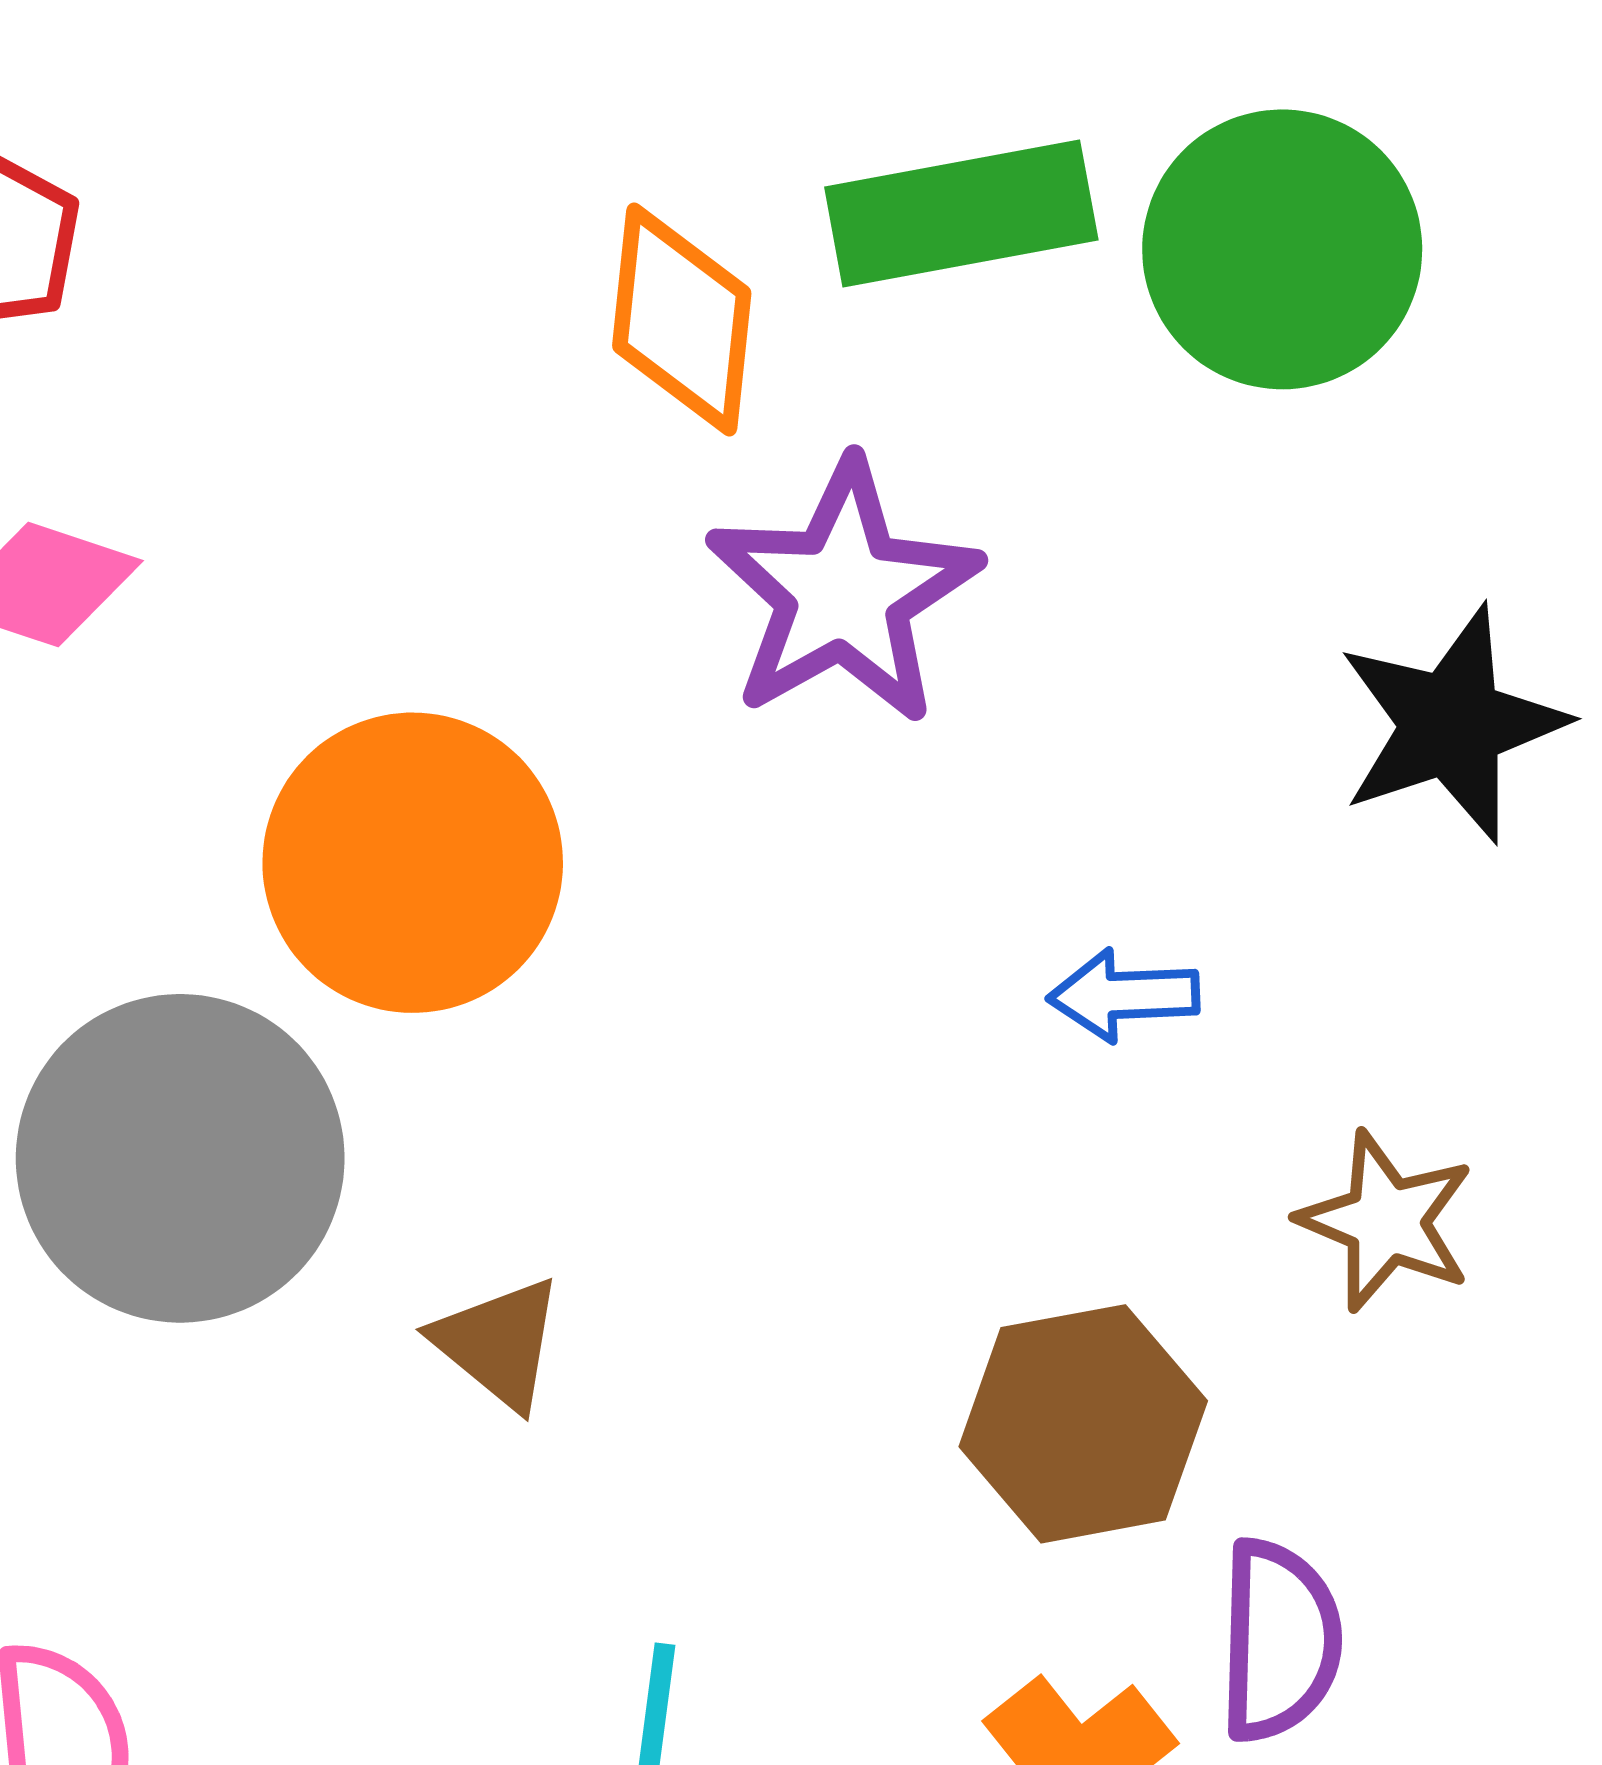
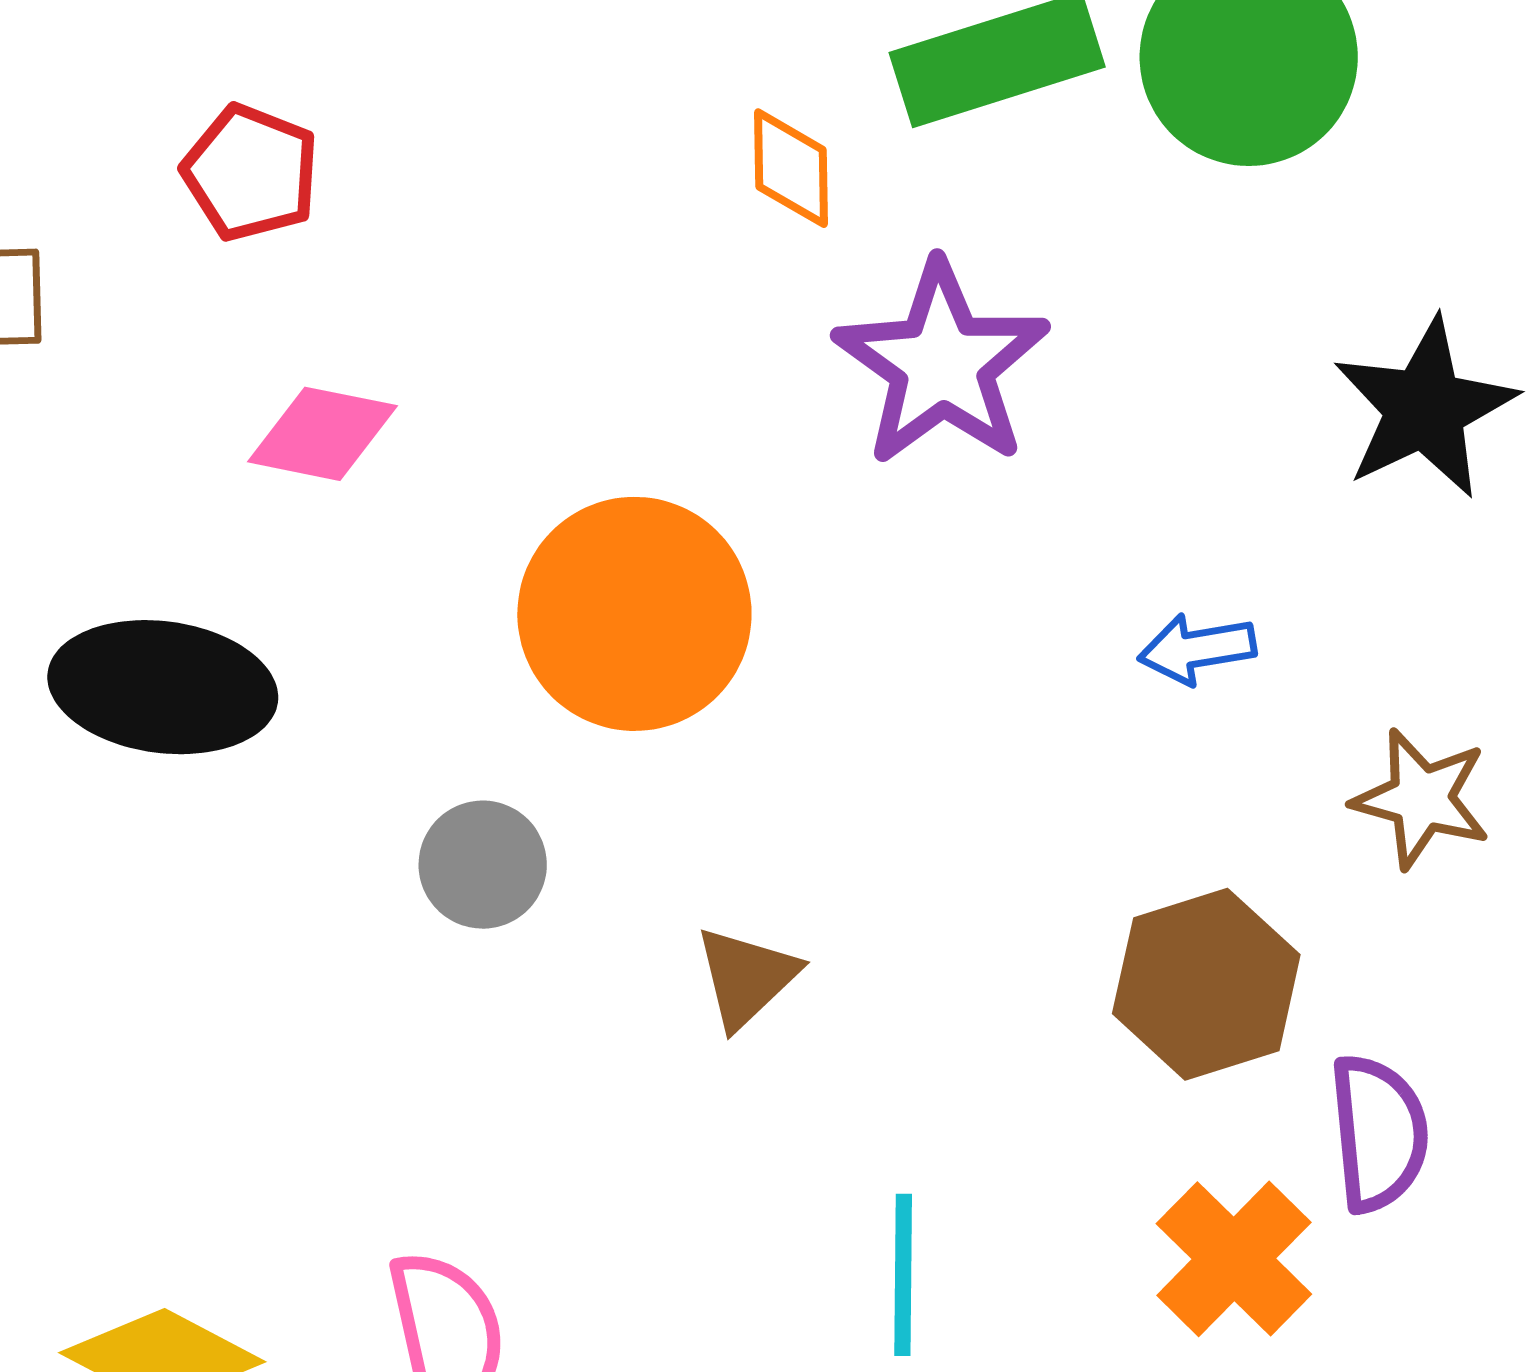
orange diamond: (682, 320) -> (791, 168), size x0.7
gray circle: (180, 1158) -> (483, 865), size x0.5
brown triangle: (498, 1343) -> (746, 977), turned 44

